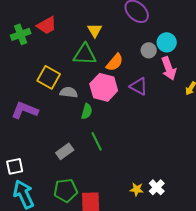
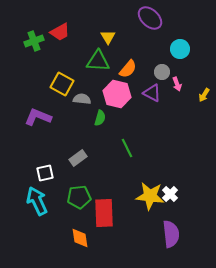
gray circle: (149, 50) -> (162, 72), moved
pink arrow: (169, 68) -> (177, 84), moved, size x0.6
green line: (97, 141) -> (127, 148), moved
white square: (15, 166) -> (45, 173), moved
yellow star: (137, 189) -> (150, 196), size x2.0

